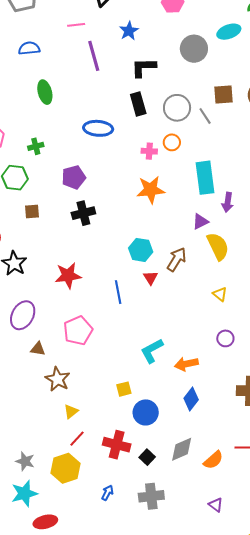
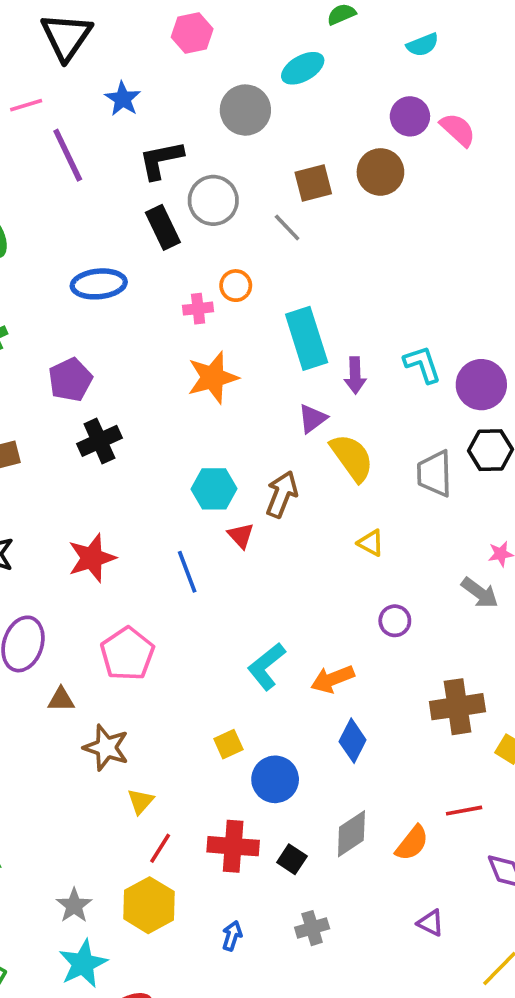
gray circle: (177, 108) -> (213, 200), moved
gray star: (25, 461) -> (74, 905), turned 30
gray cross: (151, 496) -> (312, 928), size x0.7

